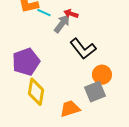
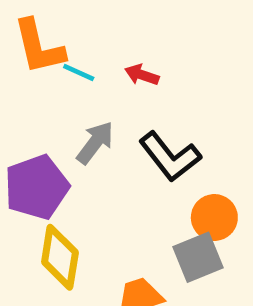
gray arrow: (62, 24) -> (95, 143), moved

